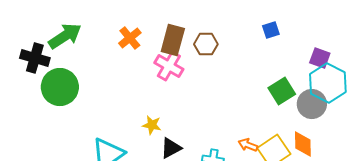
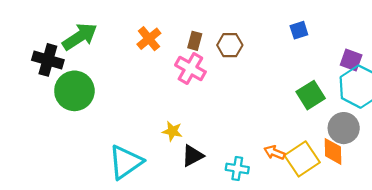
brown rectangle: (173, 40) -> (195, 41), size x0.6
gray circle: (312, 104) -> (344, 128), moved

